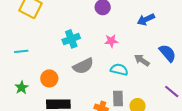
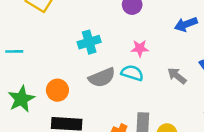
cyan line: (21, 51) -> (14, 51), moved
cyan semicircle: (119, 70) -> (132, 73), moved
green star: (22, 87) -> (21, 99), size x1.5

